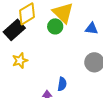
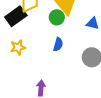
blue semicircle: (62, 84) -> (58, 44), moved

